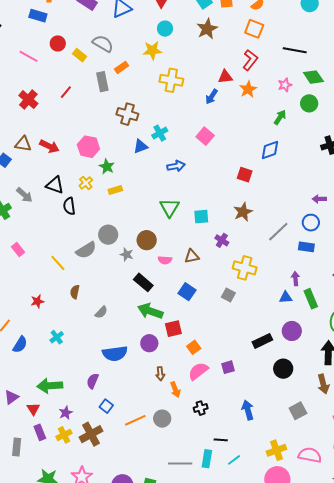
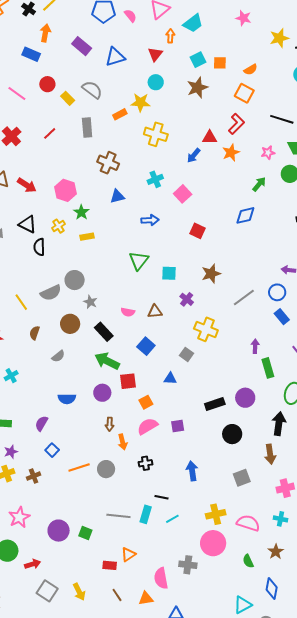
orange rectangle: (121, 67) -> (120, 114), moved
cyan cross: (160, 133) -> (155, 179), moved
red square: (245, 175) -> (197, 231), moved
brown circle: (147, 240) -> (70, 324), moved
blue rectangle: (306, 247) -> (282, 317), moved, turned 35
blue triangle: (286, 297) -> (170, 379), moved
blue semicircle: (115, 353) -> (67, 399), size x0.7
brown cross: (91, 434) -> (34, 476), size x0.6

